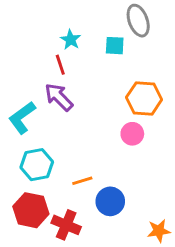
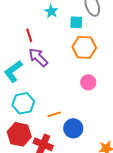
cyan star: (71, 40) -> (51, 11), moved
red line: (60, 65) -> (29, 35), moved
orange hexagon: (144, 98) -> (84, 47), moved

